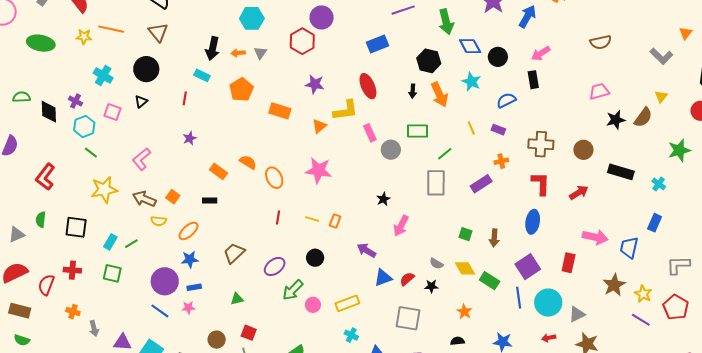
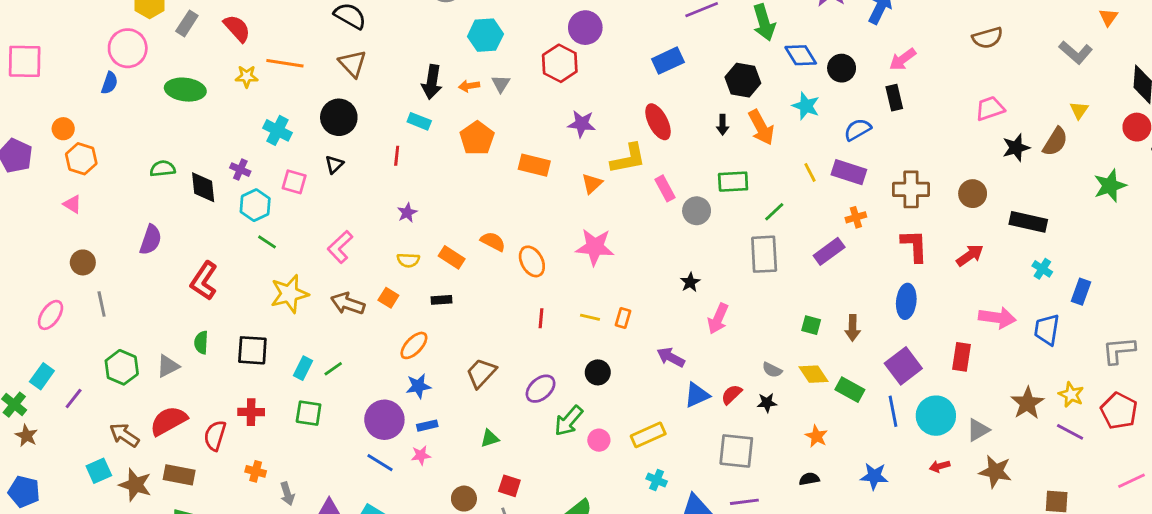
purple rectangle: (498, 130) -> (849, 172), size x1.6
cyan cross: (659, 184) -> (1042, 269), moved
yellow semicircle: (159, 221) -> (408, 260), moved
brown star: (614, 285) -> (1027, 403), moved

